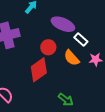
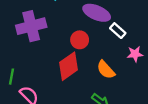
orange semicircle: (72, 58) -> (106, 70), moved

